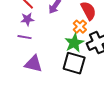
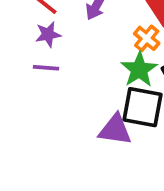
purple triangle: (33, 64) -> (115, 130), moved

